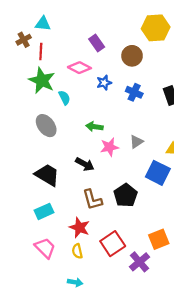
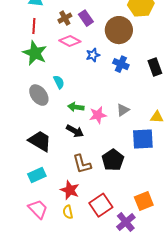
brown cross: (24, 40) -> (65, 18), moved
brown circle: (132, 56) -> (119, 30), size x1.4
cyan semicircle: (64, 98) -> (59, 82), moved
green arrow: (94, 127) -> (76, 107), moved
blue square: (158, 173) -> (143, 139), turned -30

